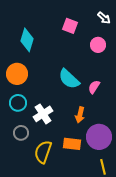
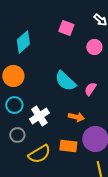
cyan diamond: (27, 40) -> (23, 42), turned 30
orange arrow: (80, 115) -> (76, 117), turned -91
yellow semicircle: (43, 152) -> (39, 154), turned -140

